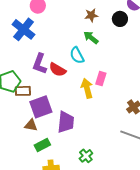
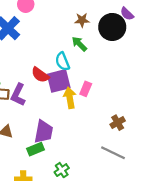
black circle: (120, 19) -> (112, 27), size x1.6
purple L-shape: (40, 64) -> (18, 95), moved
purple square: (41, 107) -> (59, 81), moved
green rectangle: (42, 145) -> (35, 149), moved

